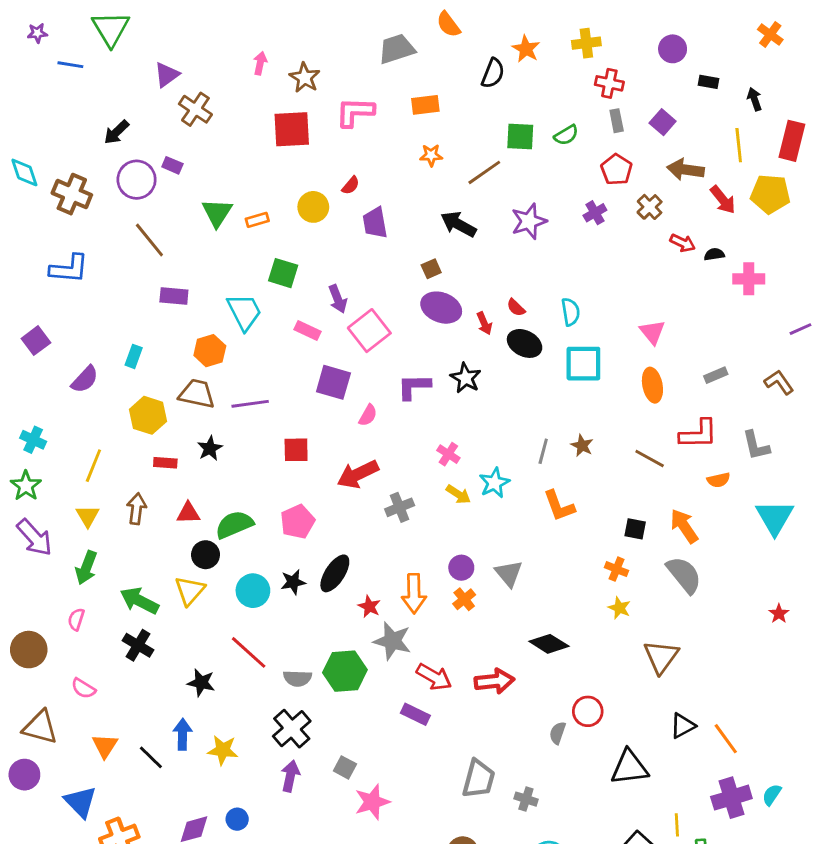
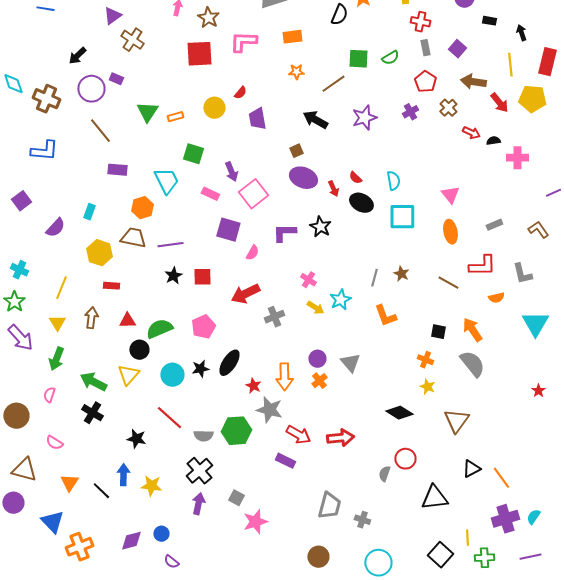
black star: (210, 448) -> (173, 276), moved
black diamond: (549, 644) -> (399, 413), moved

